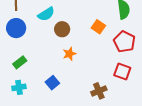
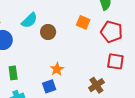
orange star: (69, 54) -> (57, 69), moved
green rectangle: (20, 62) -> (13, 73), turned -48
blue square: (52, 83) -> (49, 86), turned 32

